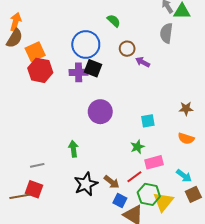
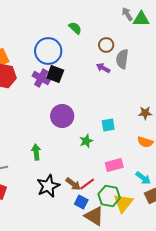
gray semicircle: (166, 33) -> (122, 59), moved
brown circle: (127, 49) -> (106, 45), moved
purple cross: (79, 72) -> (41, 78), turned 30
green star: (137, 147) -> (86, 141), moved
red line: (134, 177) -> (87, 184), moved

